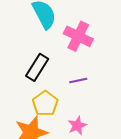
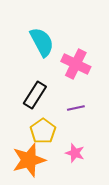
pink star: (77, 126) -> (75, 153), turned -30

